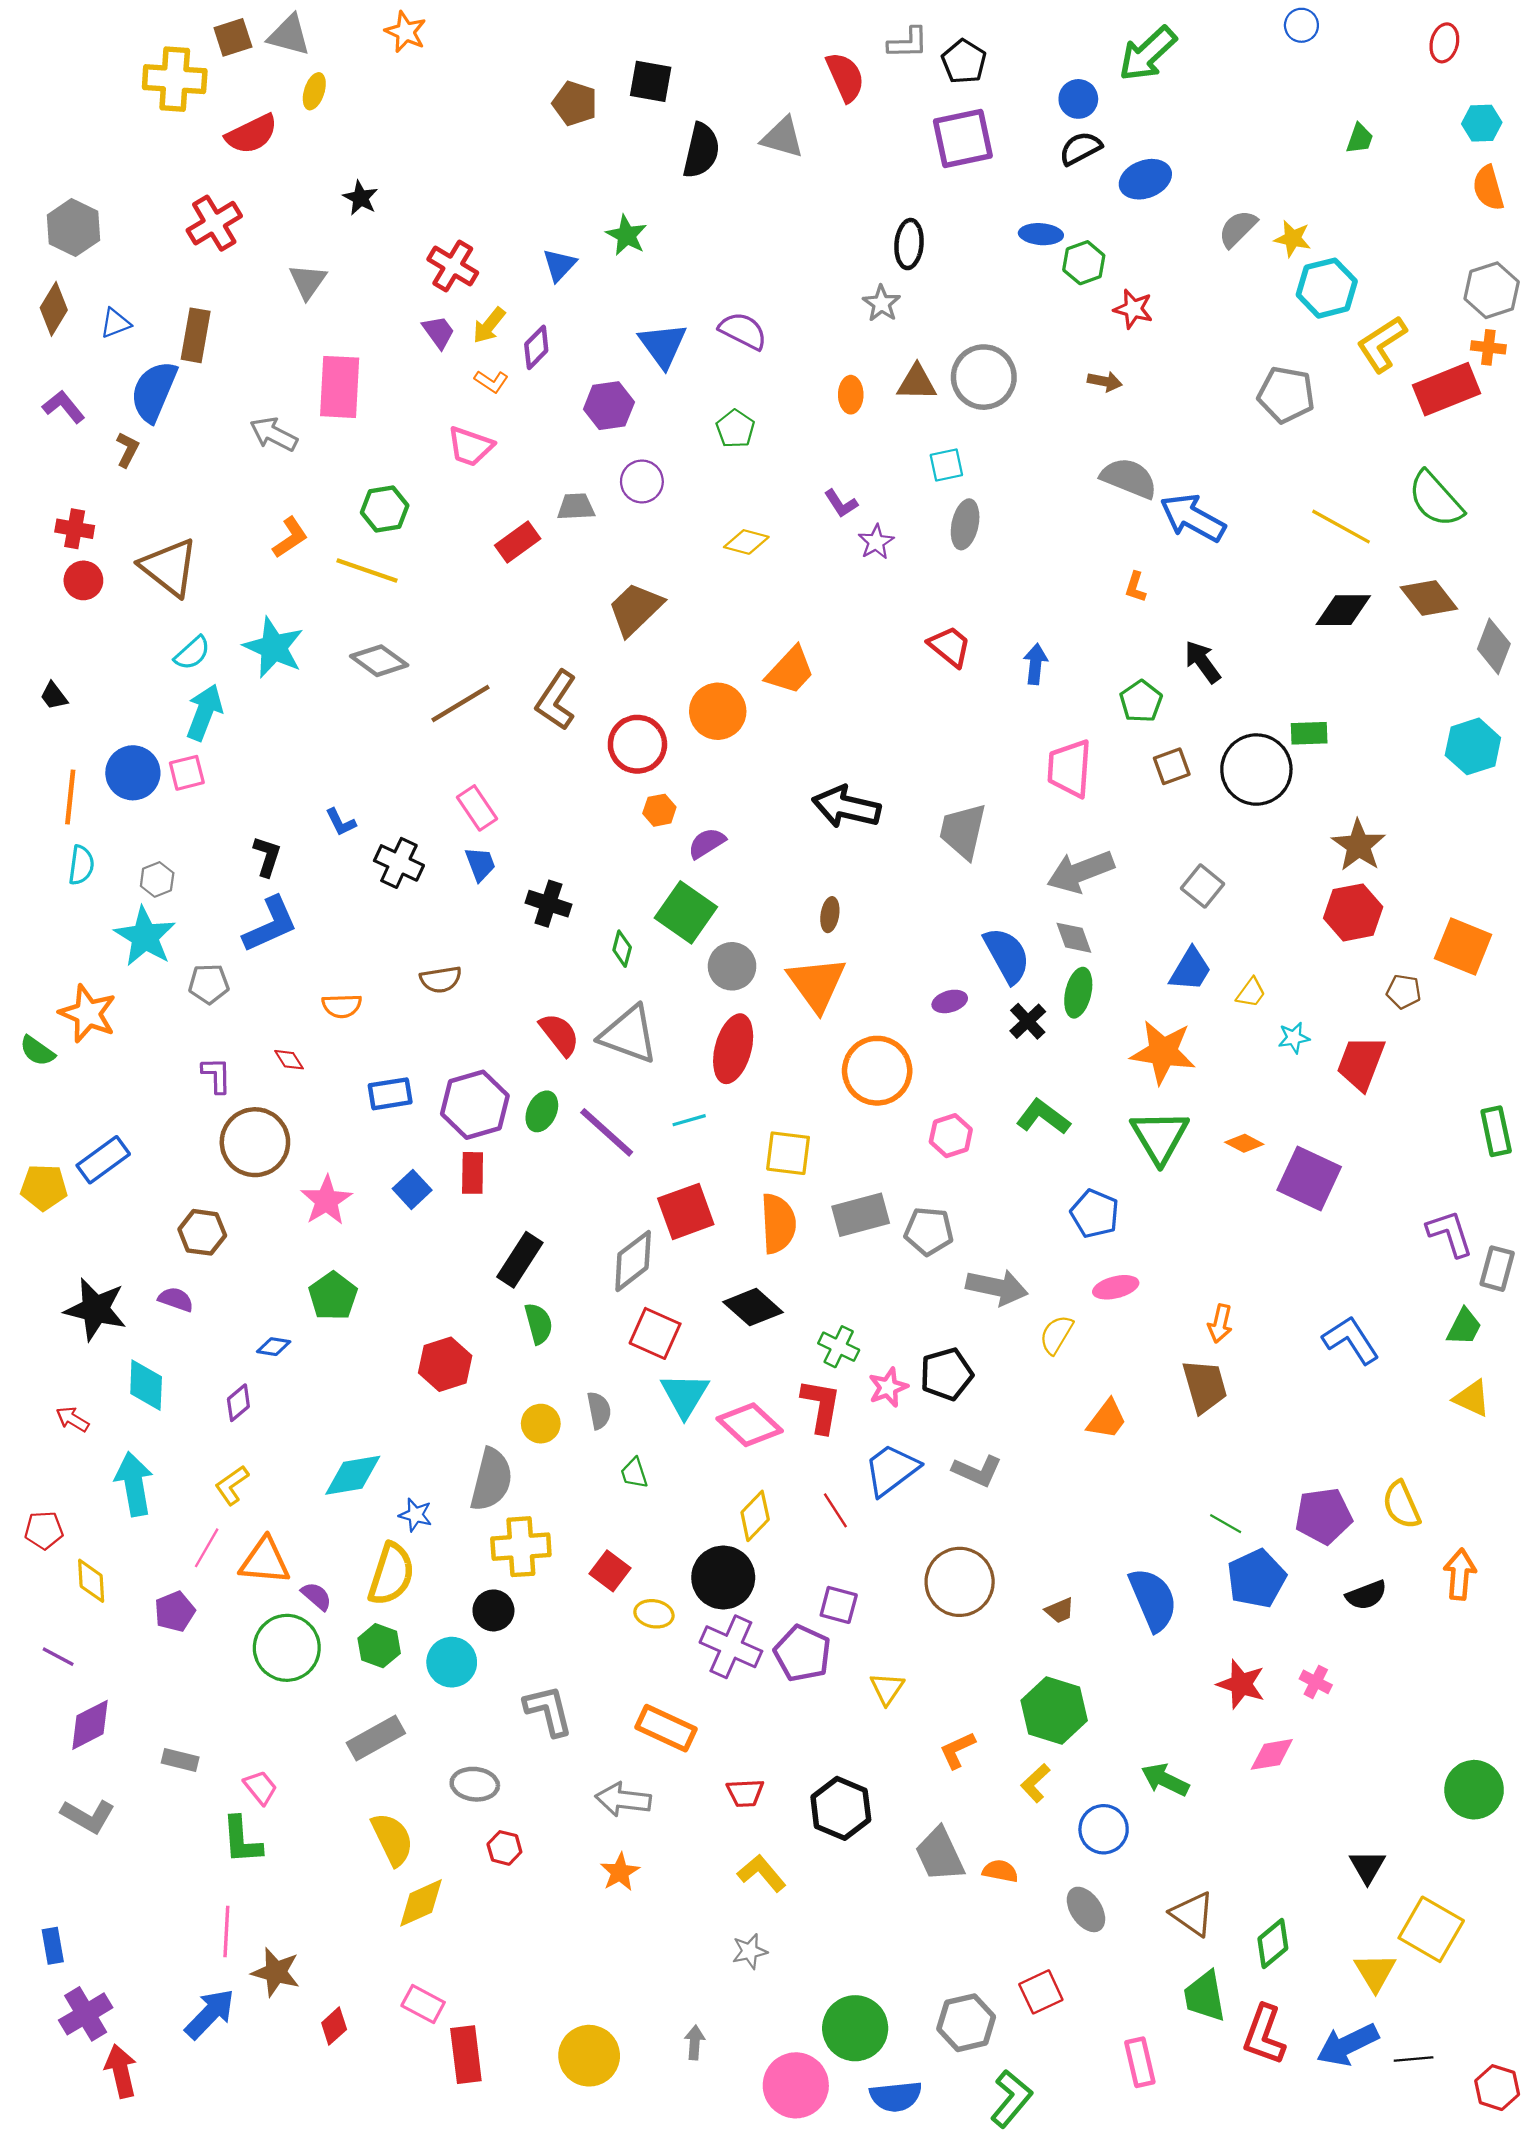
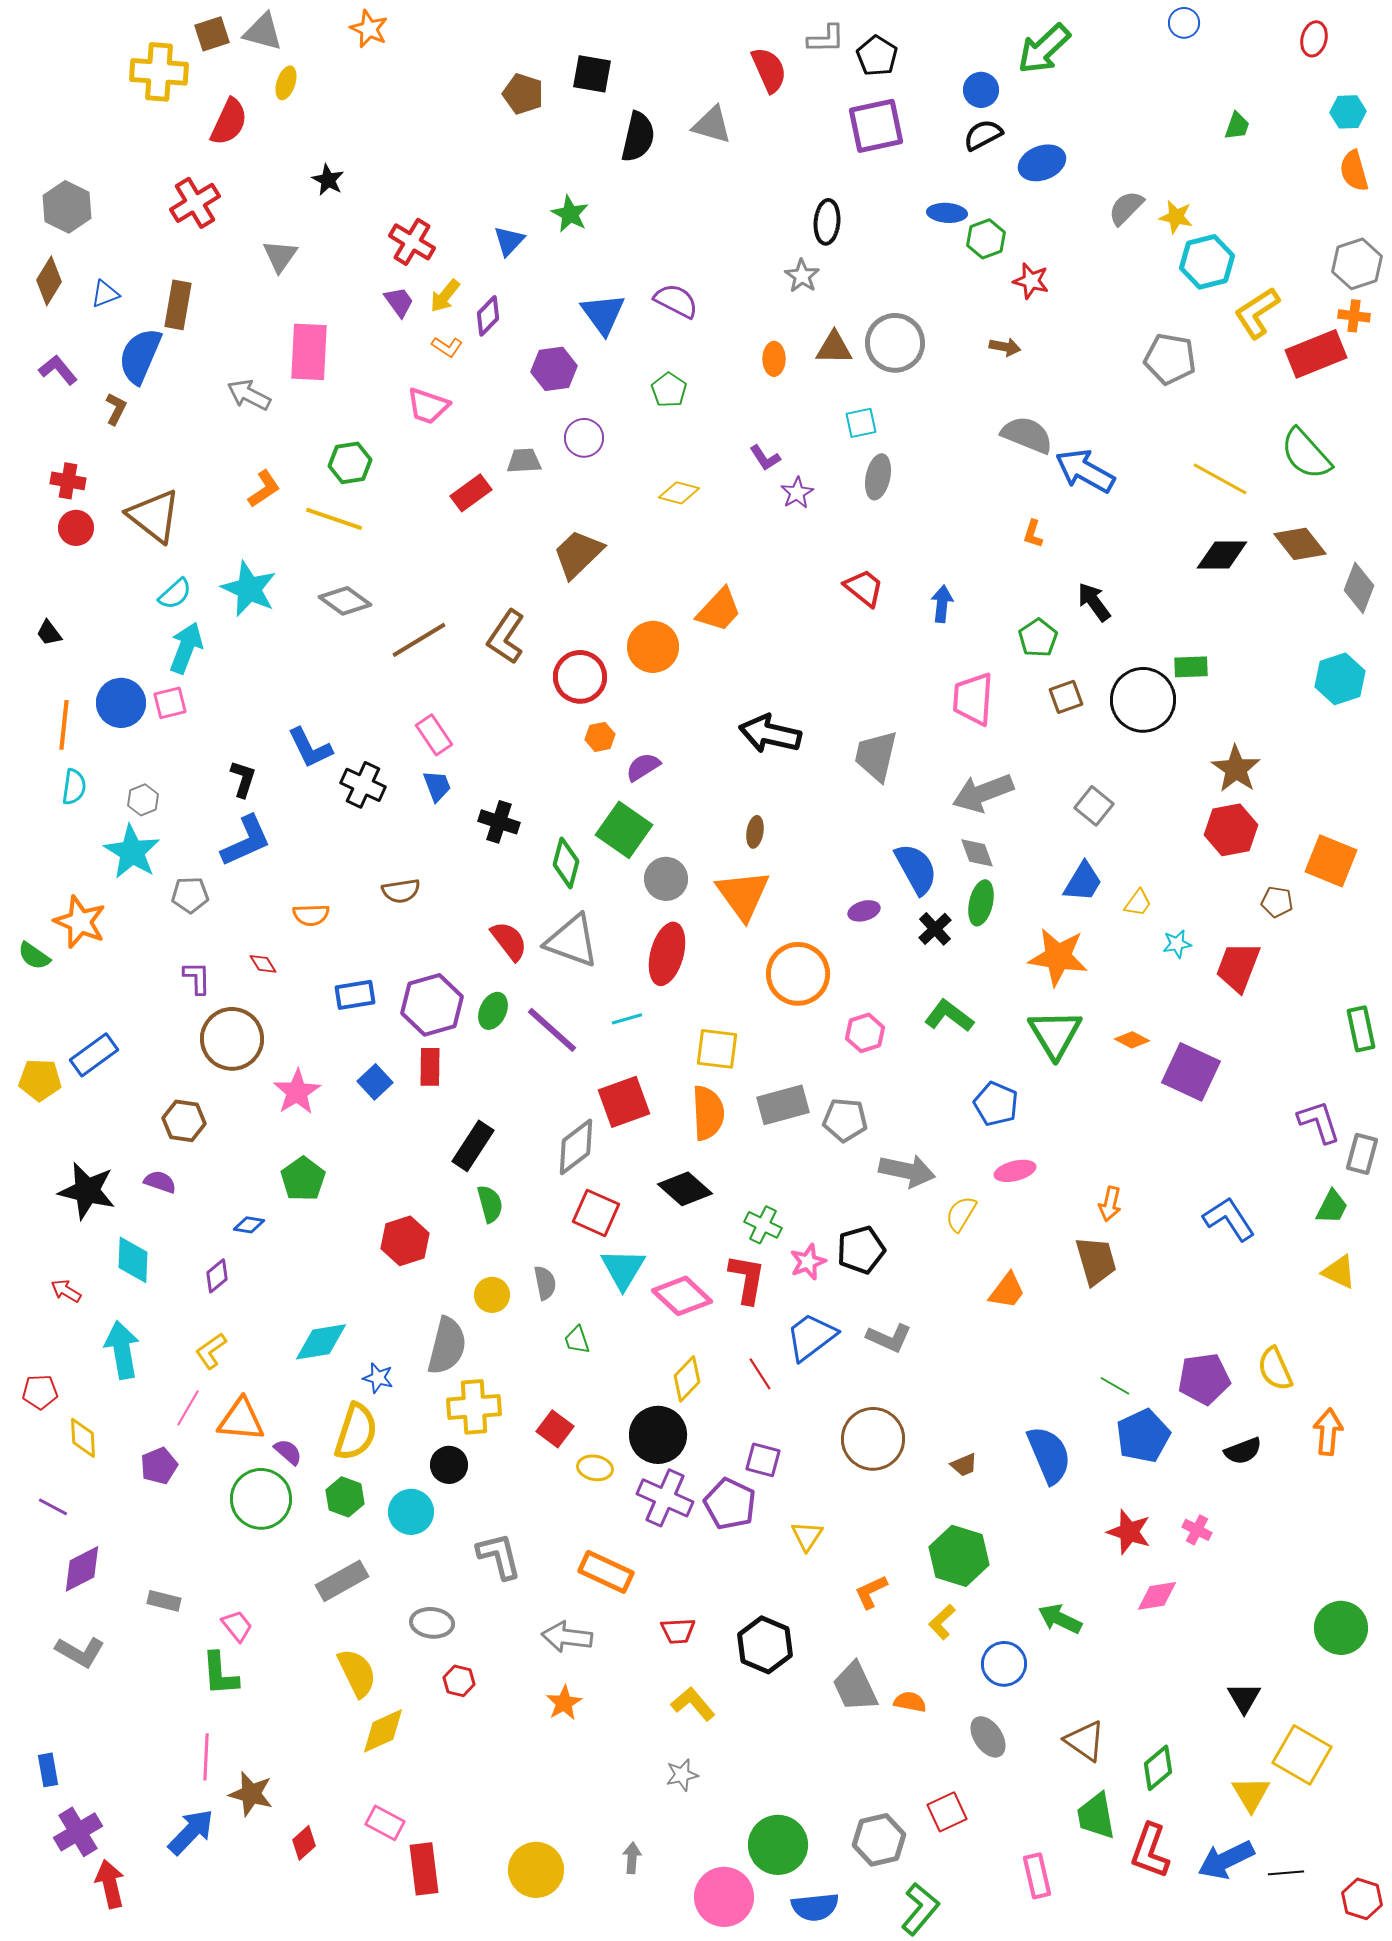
red semicircle: (252, 134) -> (229, 122), turned -39
blue L-shape: (341, 822) -> (310, 748), size x1.6
green diamond: (622, 949) -> (566, 863), size x1.5

